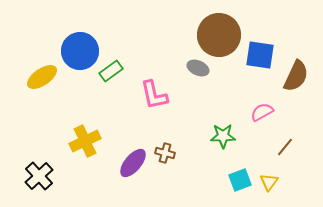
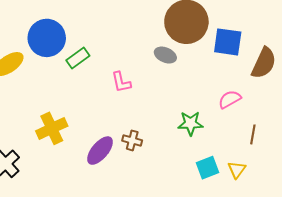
pink L-shape: (154, 95) -> (121, 82), size x0.7
brown line: (285, 147) -> (253, 134), turned -30

